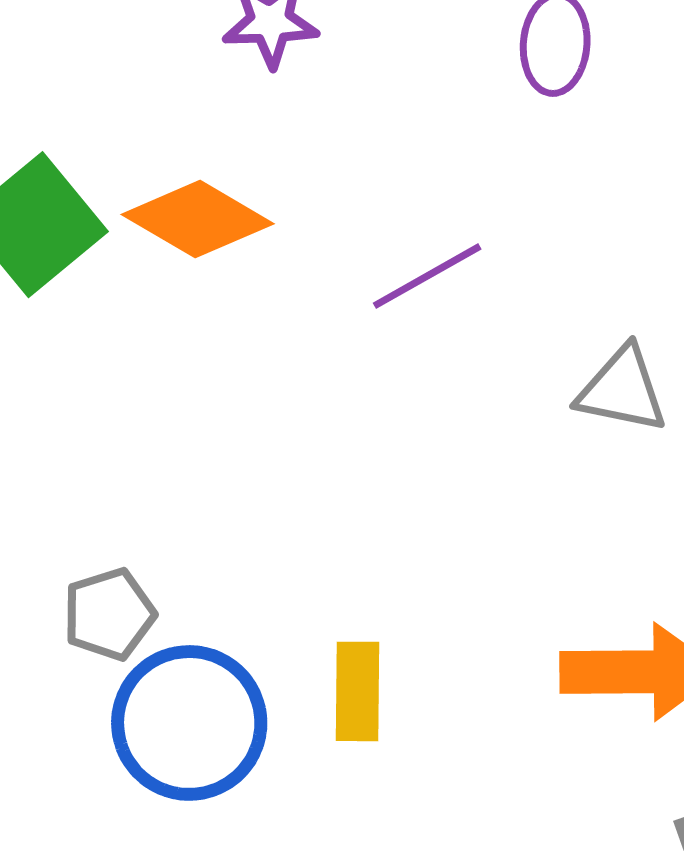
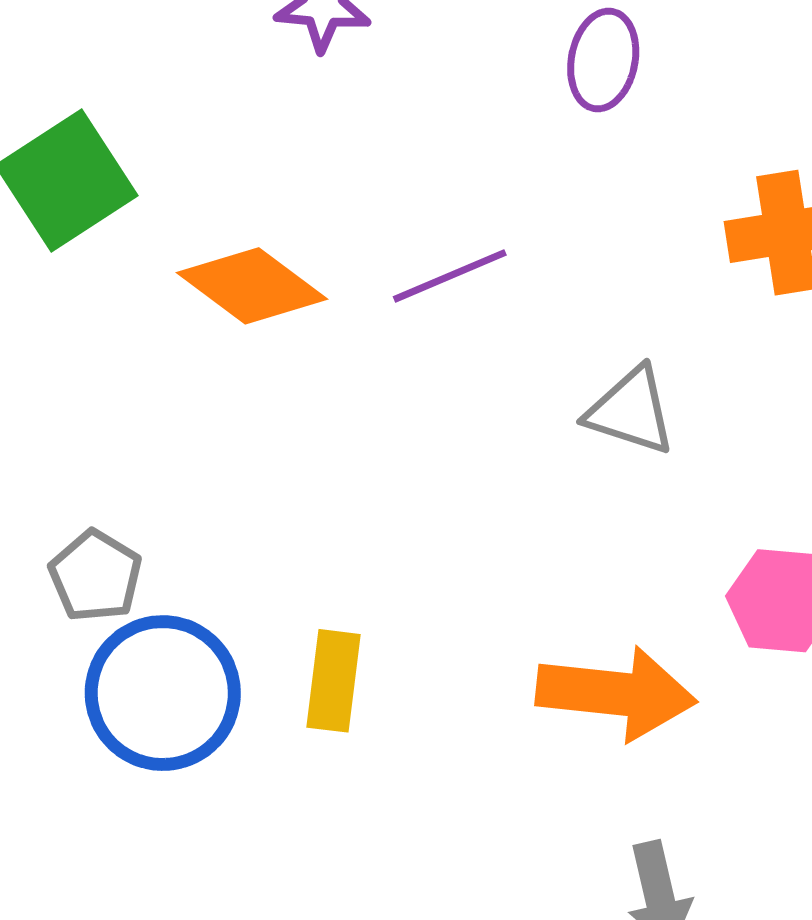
orange diamond: (198, 219) -> (252, 286), moved
gray pentagon: (109, 614) -> (96, 576), turned -30

